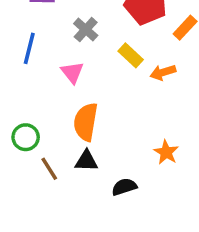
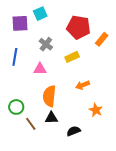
yellow rectangle: (131, 55) -> (72, 57), turned -64
pink triangle: (72, 72) -> (40, 69), turned -48
orange arrow: (163, 72) -> (83, 85), moved

